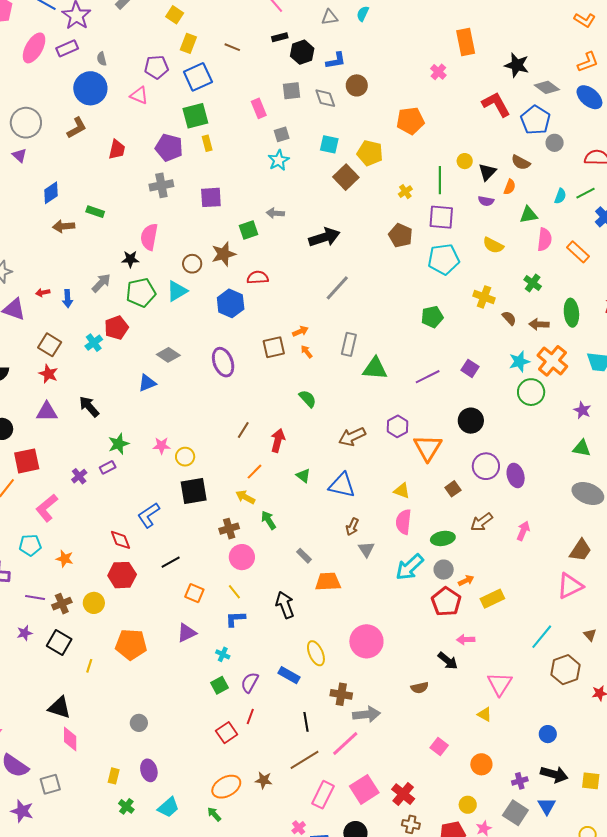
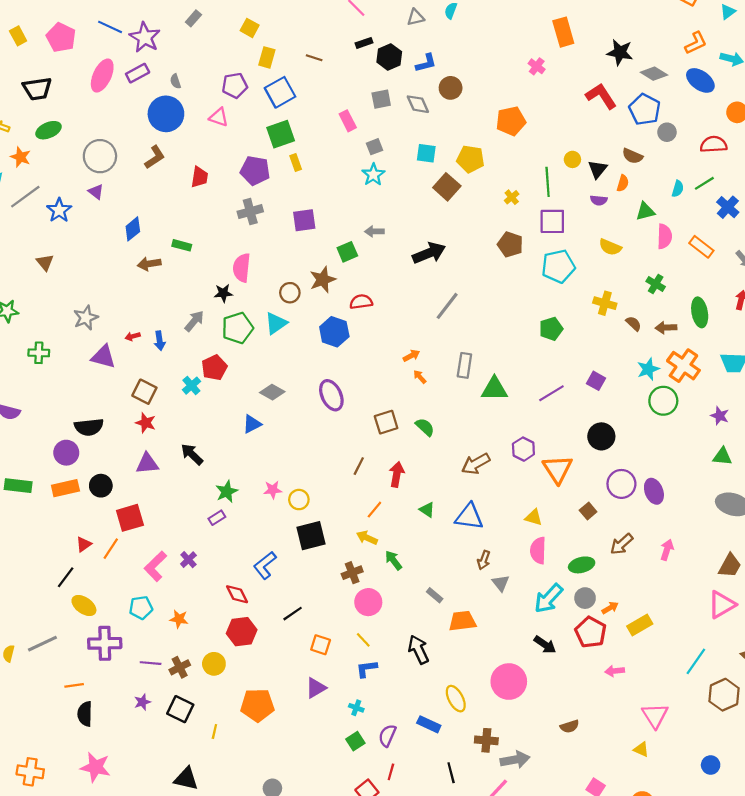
brown square: (274, 347) -> (386, 422), moved
purple cross: (79, 476) -> (188, 560), moved
black arrow: (448, 661) -> (545, 645), moved

